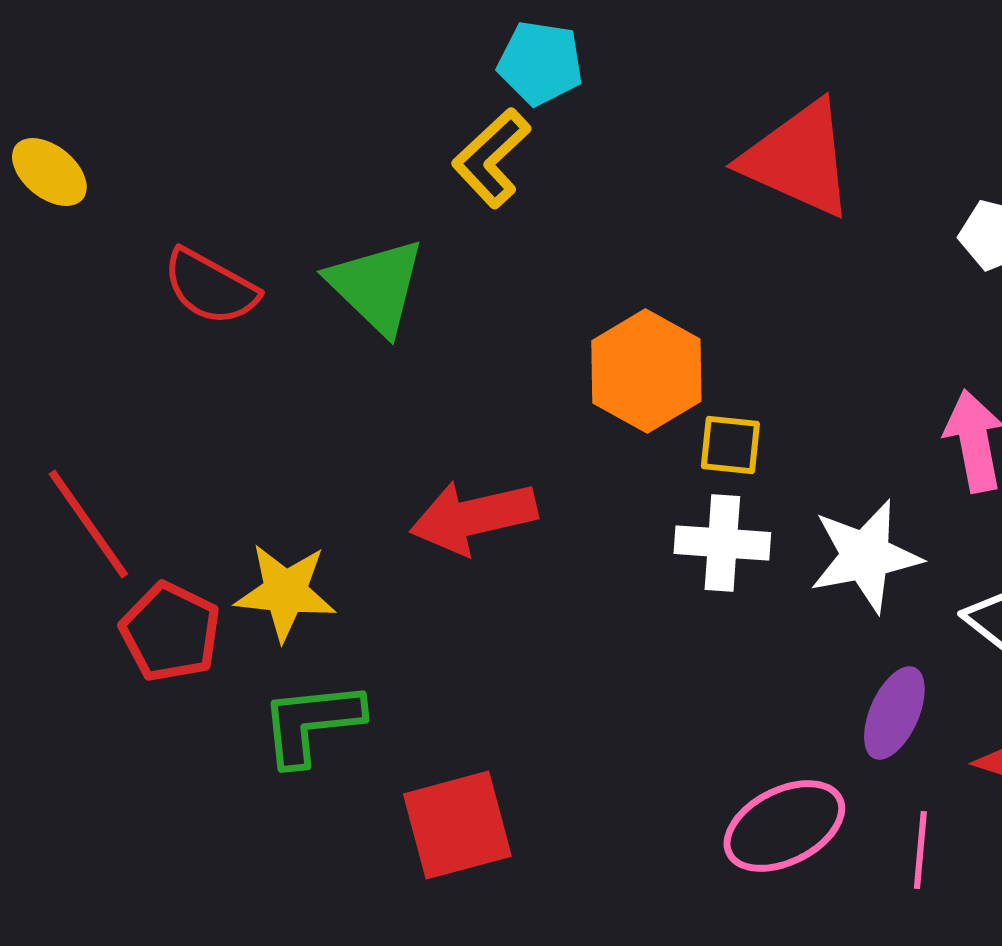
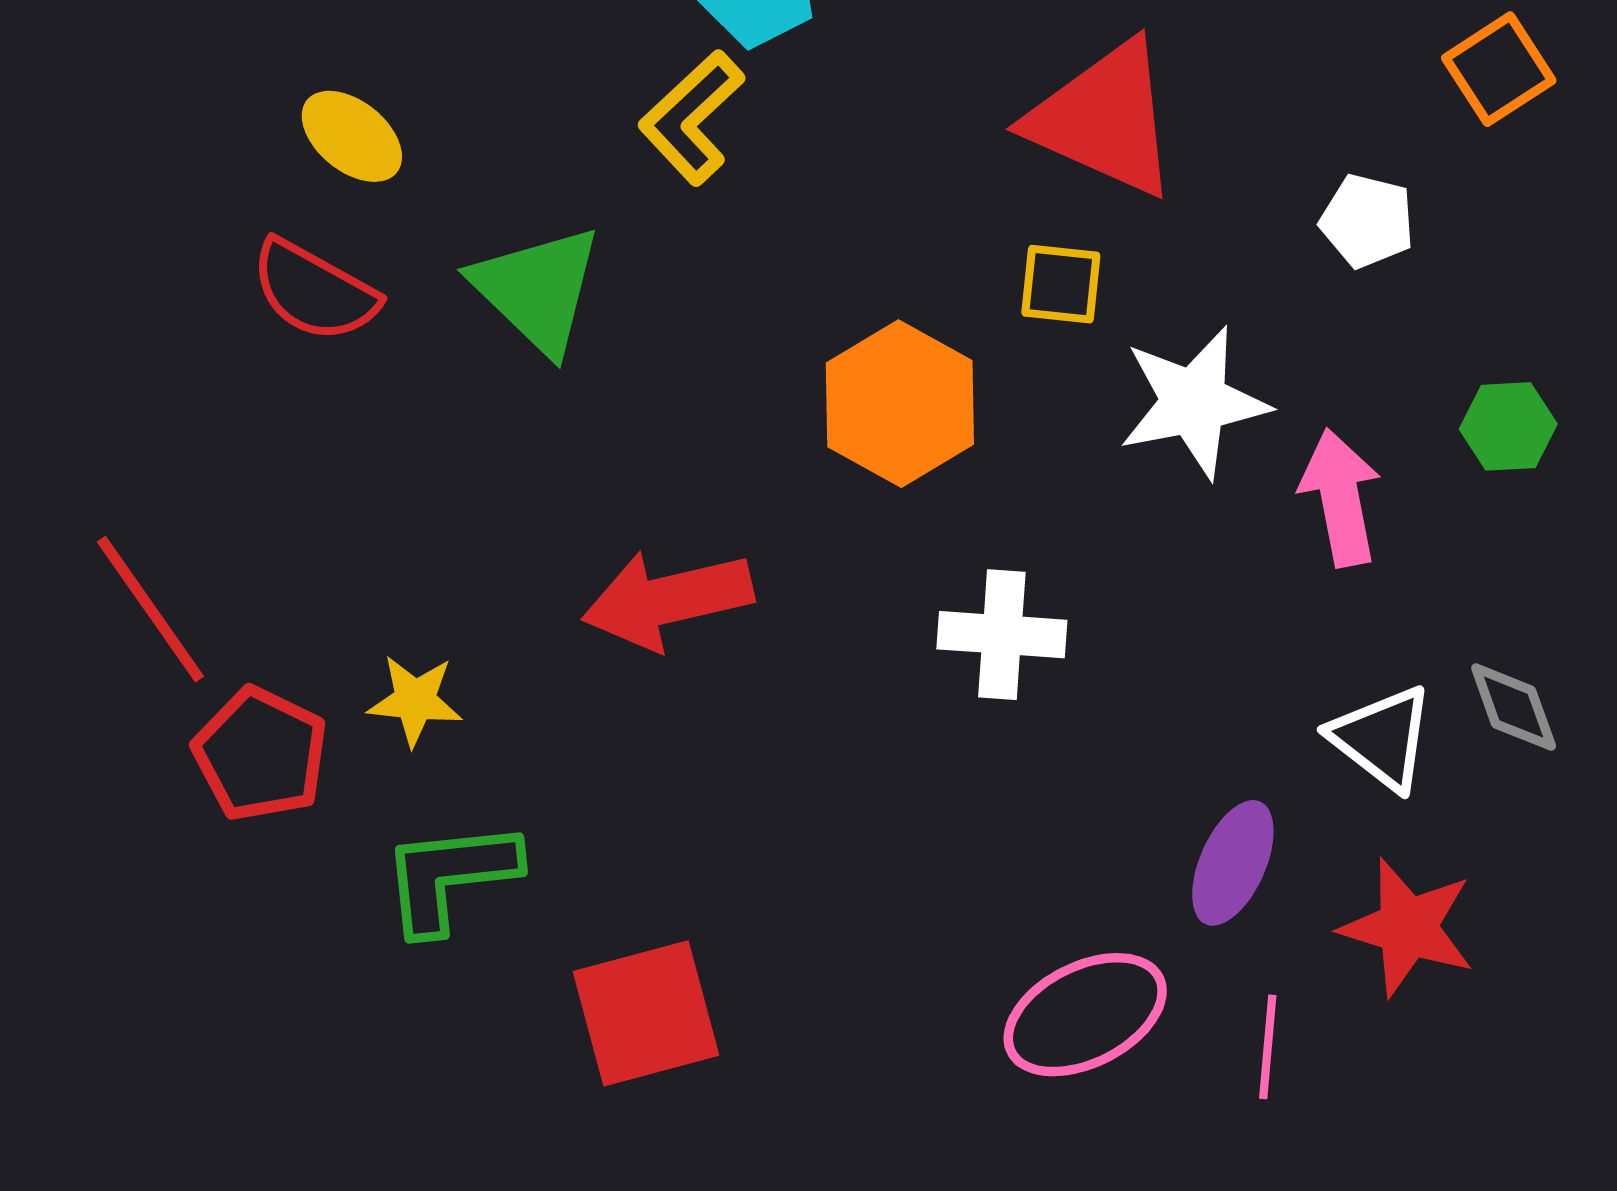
yellow ellipse: (49, 172) -> (352, 136), moved
yellow square: (730, 445) -> (1061, 284), moved
white star: (865, 556) -> (1194, 402), moved
yellow star: (285, 592) -> (415, 700), size x0.7

